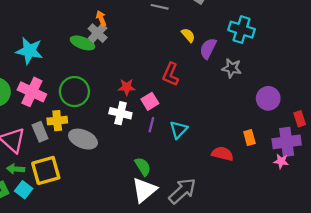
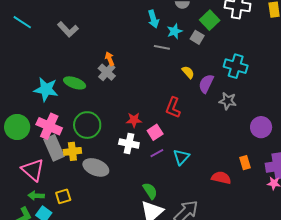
green ellipse: (83, 43) -> (75, 83), moved
purple line: (151, 125) -> (157, 153), turned 48
gray rectangle: (40, 132) -> (54, 148), moved, size x1.4
yellow square: (46, 170) -> (63, 196), size x0.6

